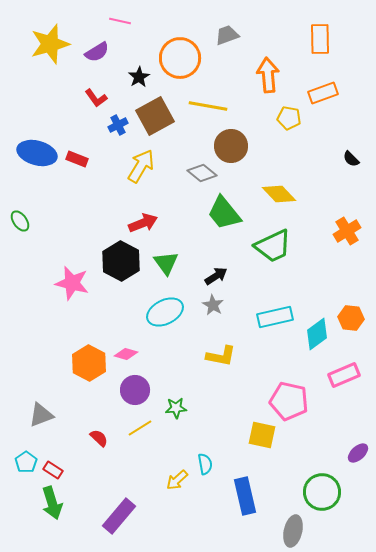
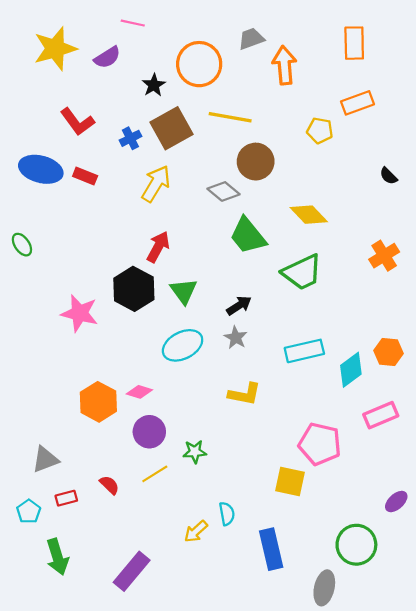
orange arrow: (268, 75) -> (284, 65), moved
red L-shape: (96, 98) -> (77, 122), moved, size x1.4
red arrow: (143, 223) -> (158, 247), turned -40
red rectangle: (53, 470) -> (66, 498), moved, turned -48

